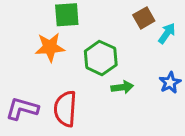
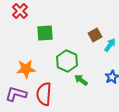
orange star: (50, 47) -> (26, 69), moved
green arrow: (122, 87) -> (81, 80), turned -136

